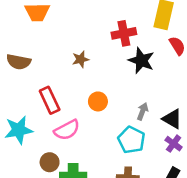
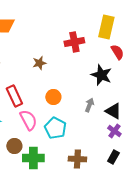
black star: (141, 61) -> (101, 75), moved
pink semicircle: (67, 130) -> (28, 120), turned -90
cyan pentagon: (131, 140) -> (55, 128), moved

